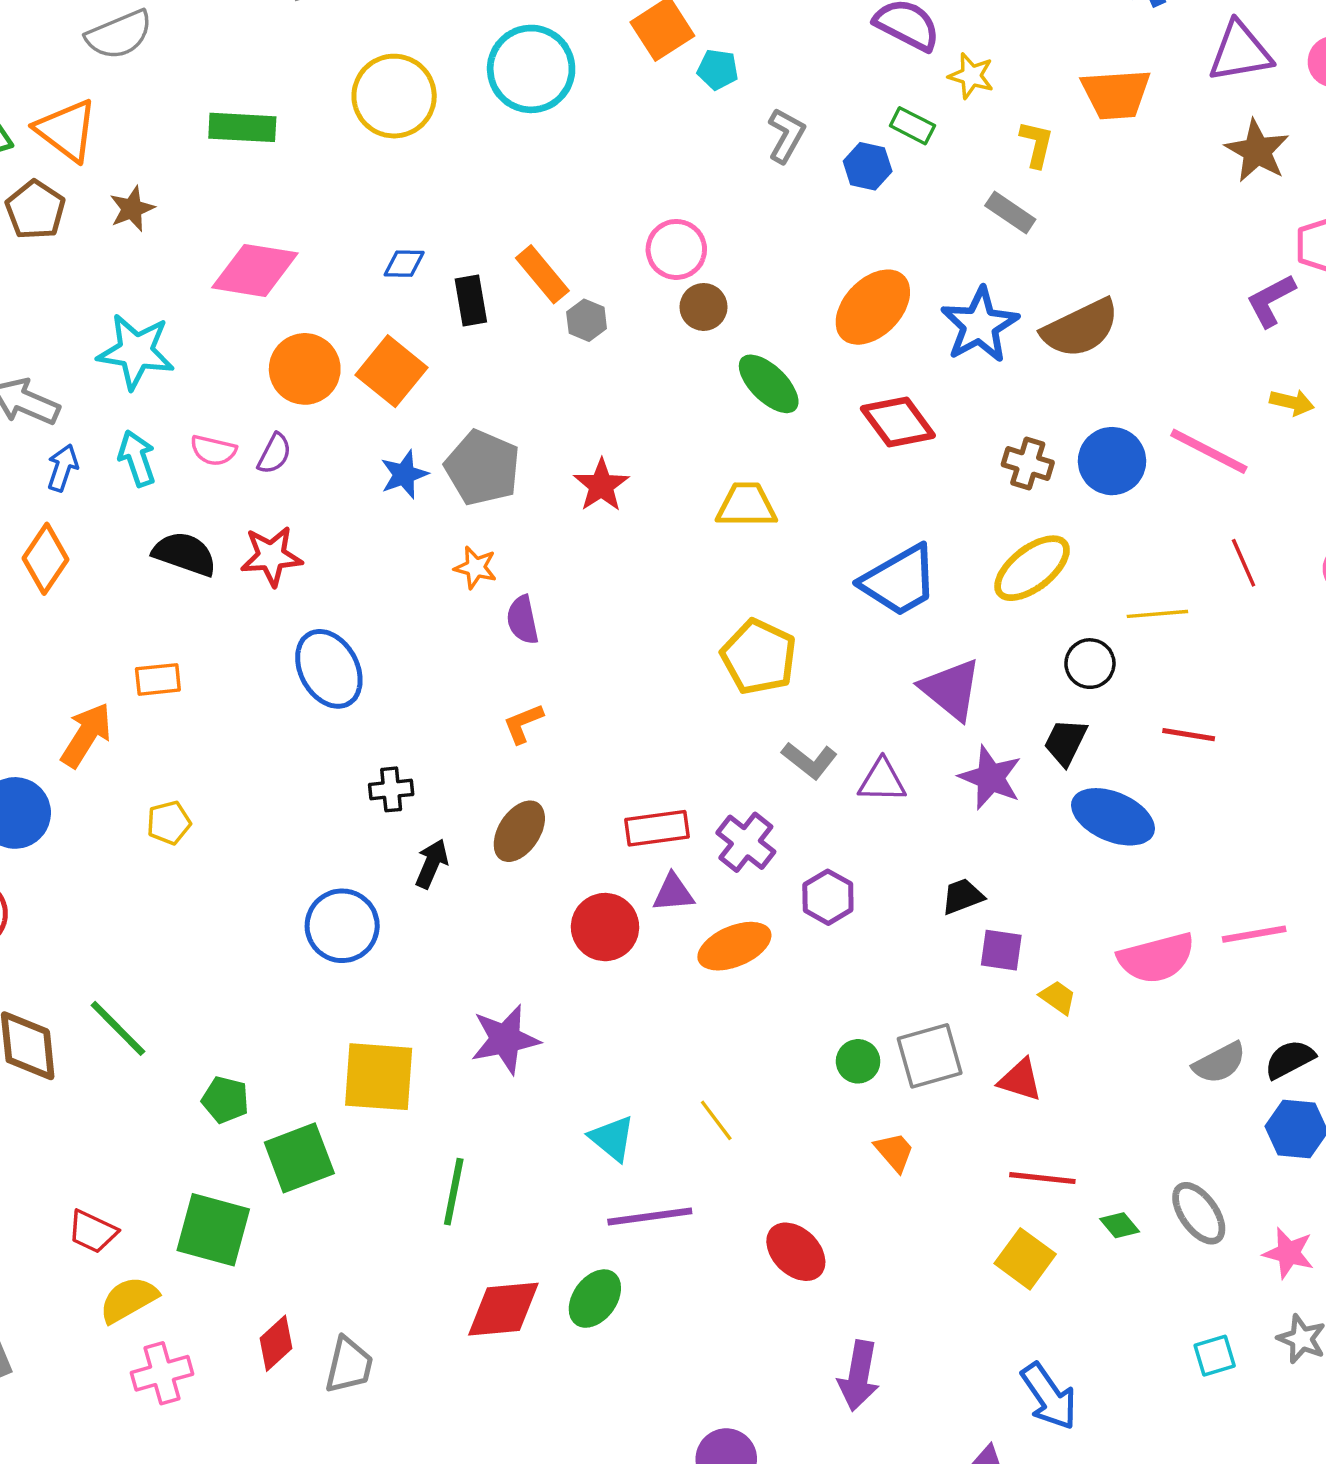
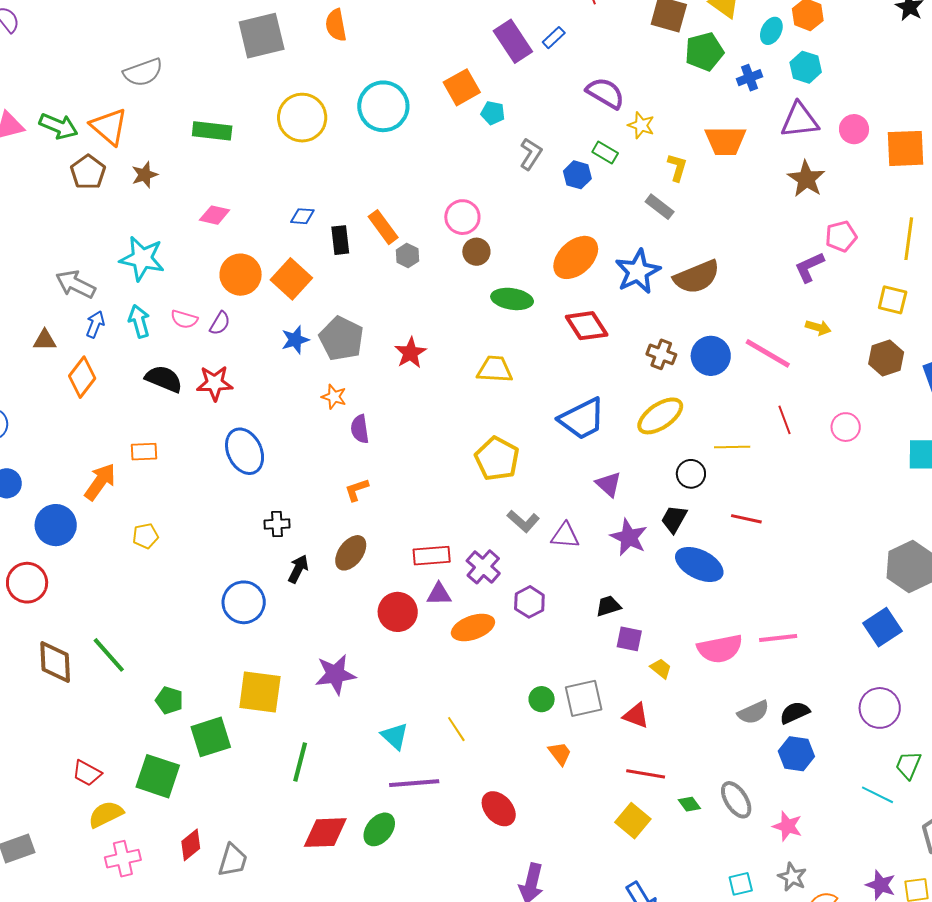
pink diamond: (255, 270) -> (215, 215), size x0.6
green ellipse: (769, 384) -> (512, 299), turned -39
purple triangle: (951, 689) -> (609, 484), size x0.7

